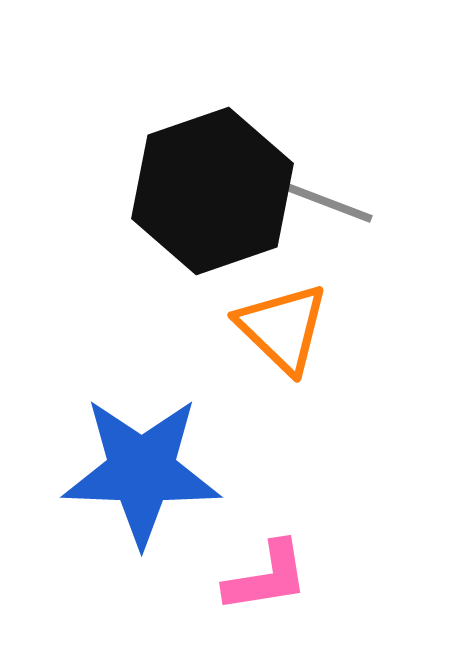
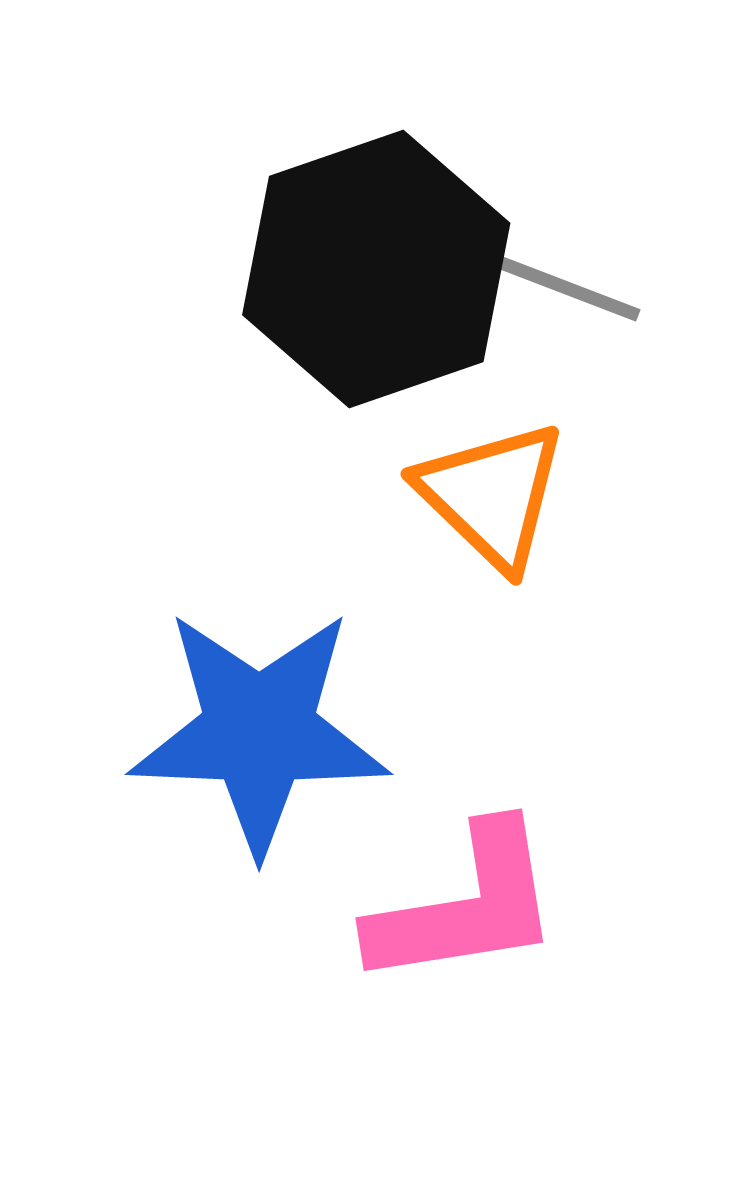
pink L-shape: (267, 577) -> (465, 906), size x1.4

